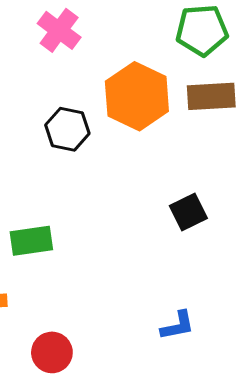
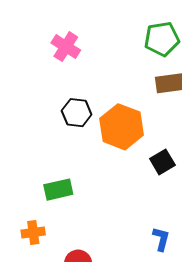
orange hexagon: (137, 96) -> (122, 127), moved
blue L-shape: (178, 326) -> (161, 239), turned -60

